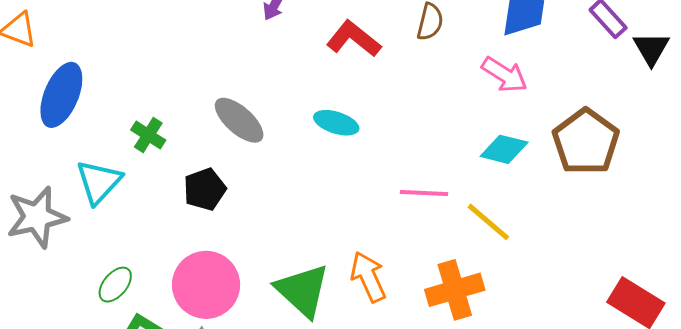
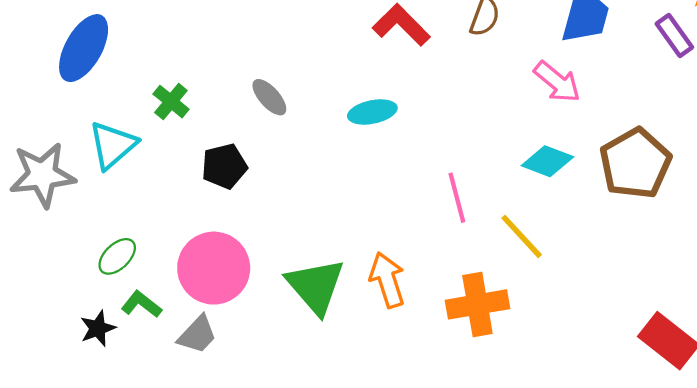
gray ellipse: (239, 120) -> (269, 97), size x0.7
cyan ellipse: (336, 123) -> (372, 112), turned -36
pink line: (424, 193) -> (457, 198), turned 66

